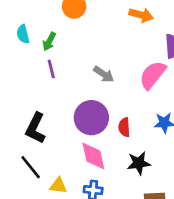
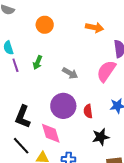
green arrow: (49, 41) -> (38, 62), moved
purple line: (51, 69) -> (15, 65), moved
pink diamond: (93, 156) -> (51, 133), moved

